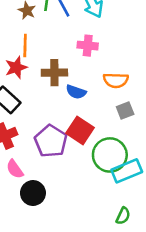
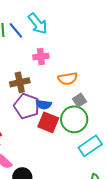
blue semicircle: (76, 92) -> (44, 104), moved
purple pentagon: (51, 141) -> (27, 106), moved
green circle: (110, 155) -> (74, 119), moved

